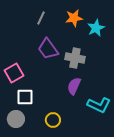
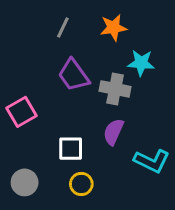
cyan star: (96, 28) -> (141, 63), moved, turned 30
white square: (25, 97) -> (71, 149), moved

